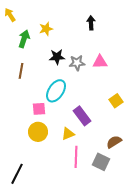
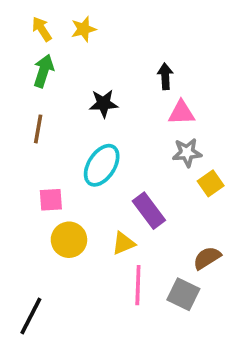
yellow arrow: (10, 15) -> (42, 29), moved
black arrow: (91, 23) -> (165, 76), moved
yellow star: (46, 29) -> (83, 29), moved
gray star: (77, 63) -> (187, 153), moved
pink square: (39, 109) -> (51, 200), moved

